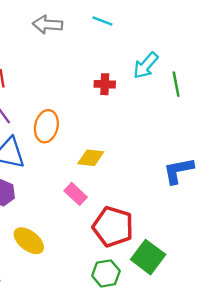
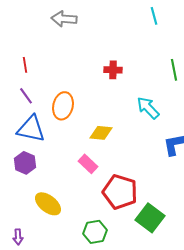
cyan line: (102, 21) -> (154, 16), moved, turned 54
cyan arrow: (146, 65) -> (148, 108), moved, turned 95
green hexagon: (106, 273) -> (95, 232), moved

